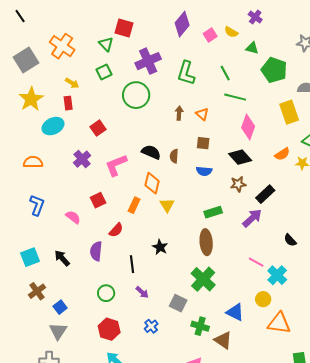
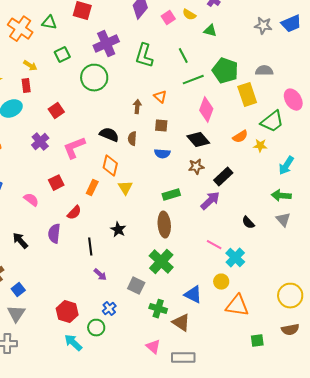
green triangle: (106, 44) -> (49, 23), moved, turned -35
green pentagon: (274, 70) -> (225, 71), moved
green line: (235, 97) -> (193, 80), turned -35
brown arrow: (179, 113) -> (137, 107), moved
green circle: (106, 293) -> (96, 328), moved

